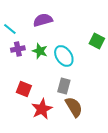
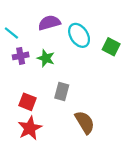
cyan ellipse: (64, 56) -> (79, 35), moved
gray rectangle: (64, 86) -> (62, 91), moved
red star: (42, 109) -> (30, 128), moved

